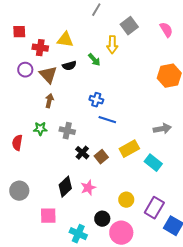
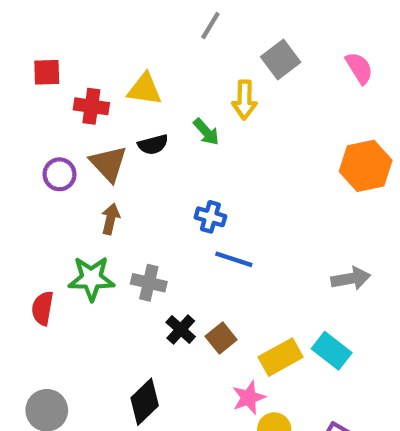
purple circle: (25, 70) -> (60, 174), moved
green star: (40, 129) -> (91, 278), size x1.5
yellow rectangle: (129, 149) -> (281, 357), moved
pink star: (88, 188) -> (249, 398), moved

